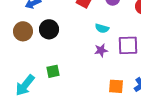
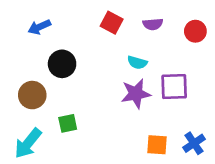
brown circle: (23, 31) -> (32, 95), moved
purple star: (101, 50) -> (136, 94), size x1.5

